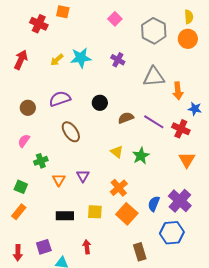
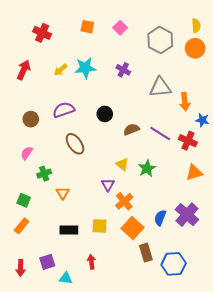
orange square: (63, 12) -> (87, 27), moved
orange triangle: (187, 160) -> (194, 173), turned 42
purple triangle: (83, 176) -> (108, 185), moved
blue hexagon: (172, 233) -> (174, 264), moved
brown rectangle: (140, 252) -> (146, 253), moved

